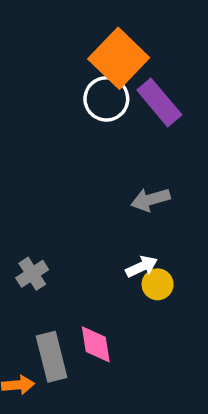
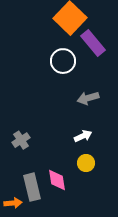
white circle: (106, 99) -> (63, 61), moved
yellow circle: (158, 284) -> (86, 163), moved

